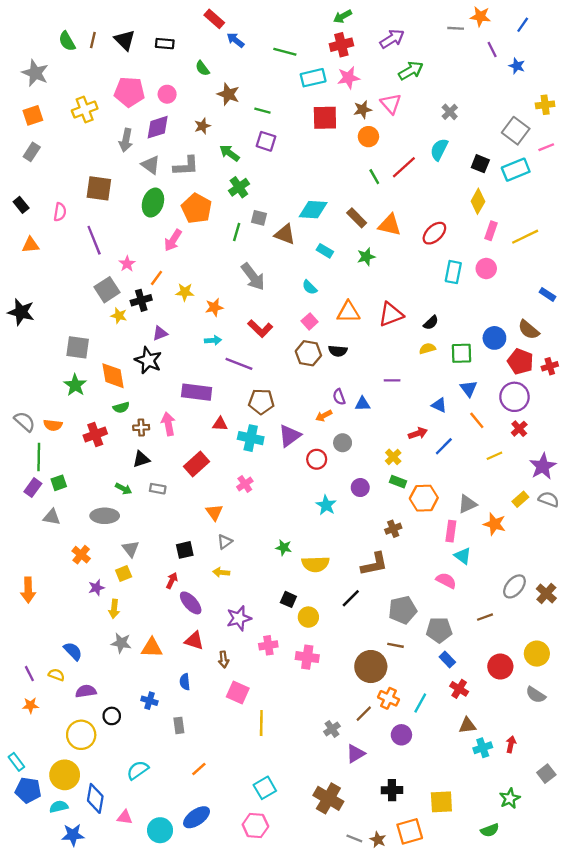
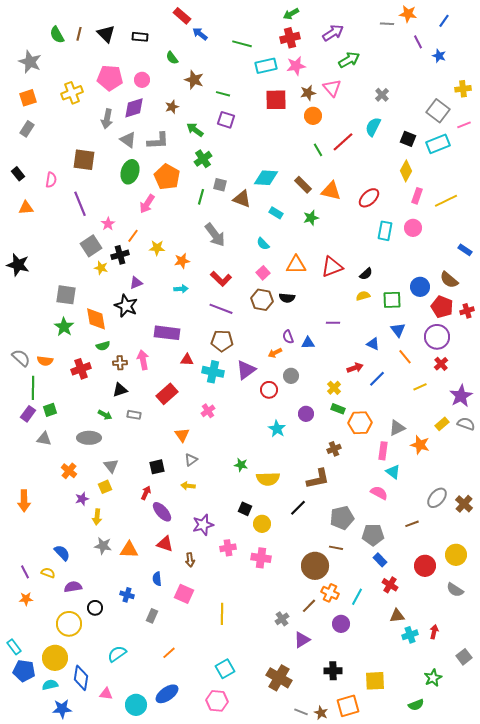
purple line: (239, 364) -> (221, 309), moved
pink square: (238, 692) -> (184, 594), moved
gray rectangle: (179, 725) -> (152, 616), turned 32

